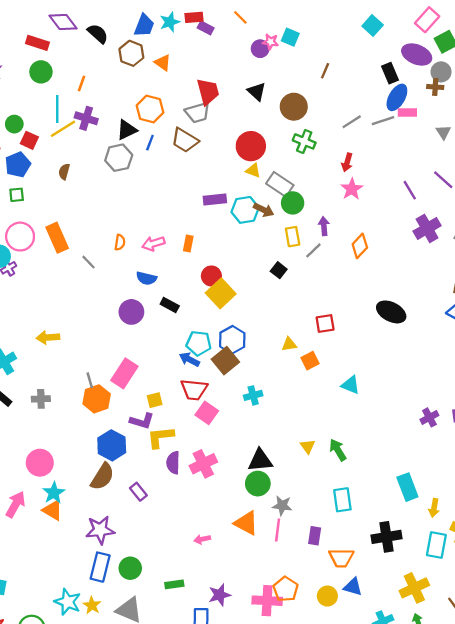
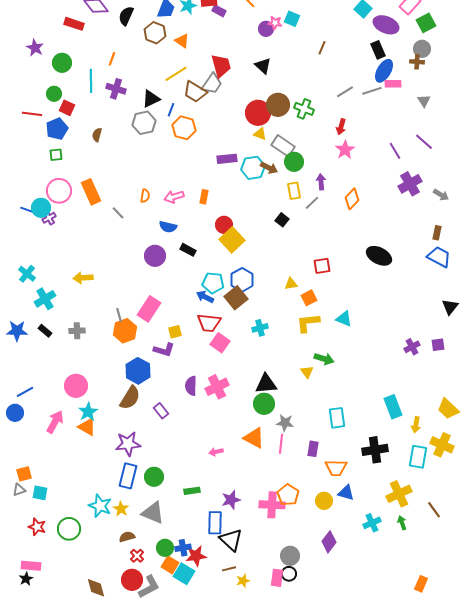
black semicircle: (98, 34) -> (126, 16), turned -108
purple ellipse: (417, 54) -> (386, 25), moved
green circle: (41, 72) -> (62, 63), moved
brown circle: (294, 107) -> (278, 105), moved
orange hexagon: (150, 109) -> (184, 128), moved
gray trapezoid: (198, 112) -> (212, 84), turned -40
yellow line: (63, 129) -> (176, 74), moved
brown trapezoid: (185, 140) -> (195, 92), moved
yellow L-shape: (160, 437) -> (308, 323), moved
green arrow: (338, 450) -> (324, 359), moved, turned 138

